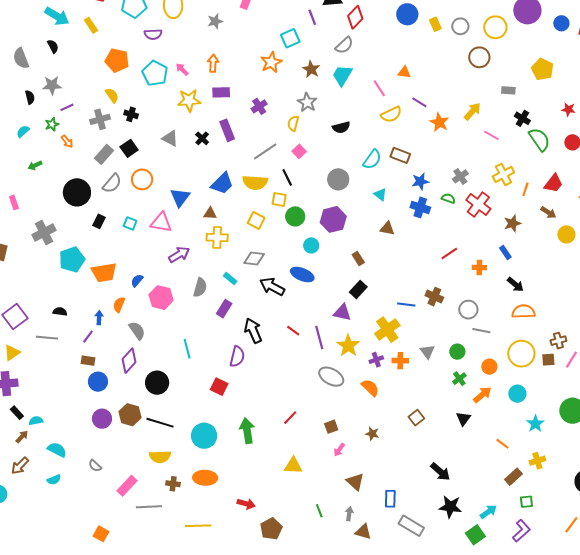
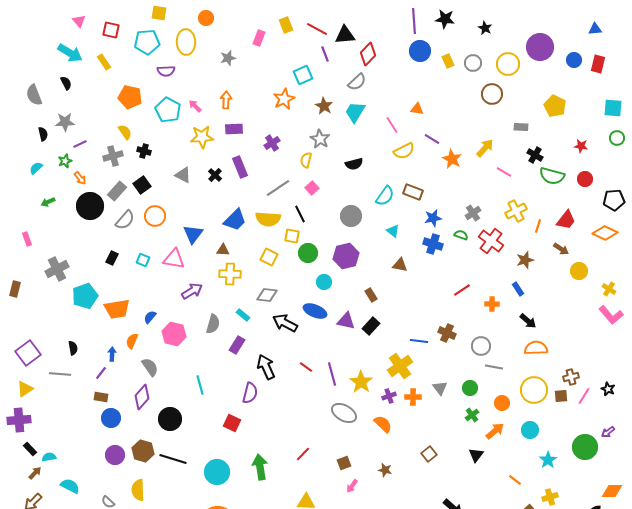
green semicircle: (539, 139) -> (552, 176), turned 140
black circle: (77, 192) -> (90, 206), moved
black semicircle: (60, 312) -> (73, 348), turned 72
purple triangle: (342, 313) -> (346, 321), moved
yellow semicircle: (160, 457) -> (138, 490), moved, turned 90

